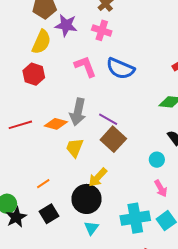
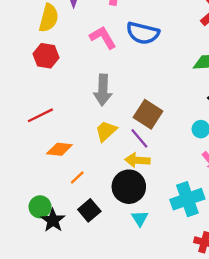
purple line: (108, 119) -> (139, 138), moved, turned 30
orange diamond: (56, 124) -> (59, 149), moved
yellow trapezoid: (75, 148) -> (106, 131), turned 35
yellow arrow: (98, 177) -> (137, 160), turned 60

